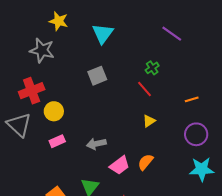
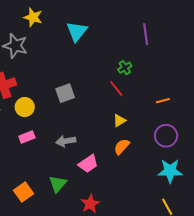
purple line: (172, 34) -> (146, 34), turned 45
gray square: (97, 76) -> (65, 93), moved
orange semicircle: (146, 162) -> (122, 147), moved

